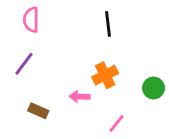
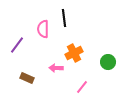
pink semicircle: (31, 20) -> (43, 29), moved
black line: (108, 24) -> (64, 18), moved

